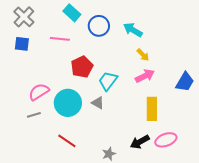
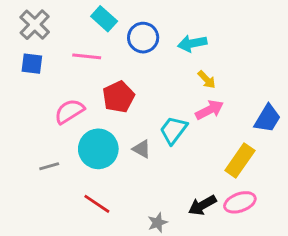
cyan arrow: (133, 30) -> (192, 43), turned -42
cyan trapezoid: (108, 81) -> (173, 130), moved
pink semicircle: (39, 92) -> (69, 111), moved
yellow rectangle: (152, 109) -> (240, 160), moved, turned 35

